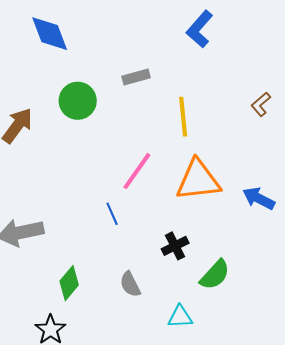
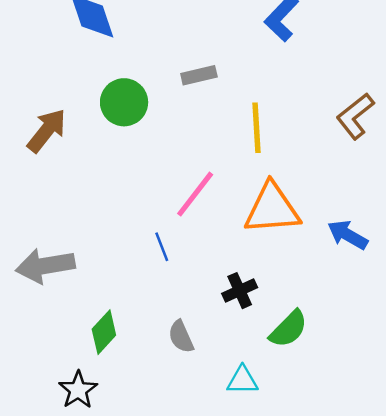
brown L-shape: (261, 104) -> (355, 116), size x1.5

